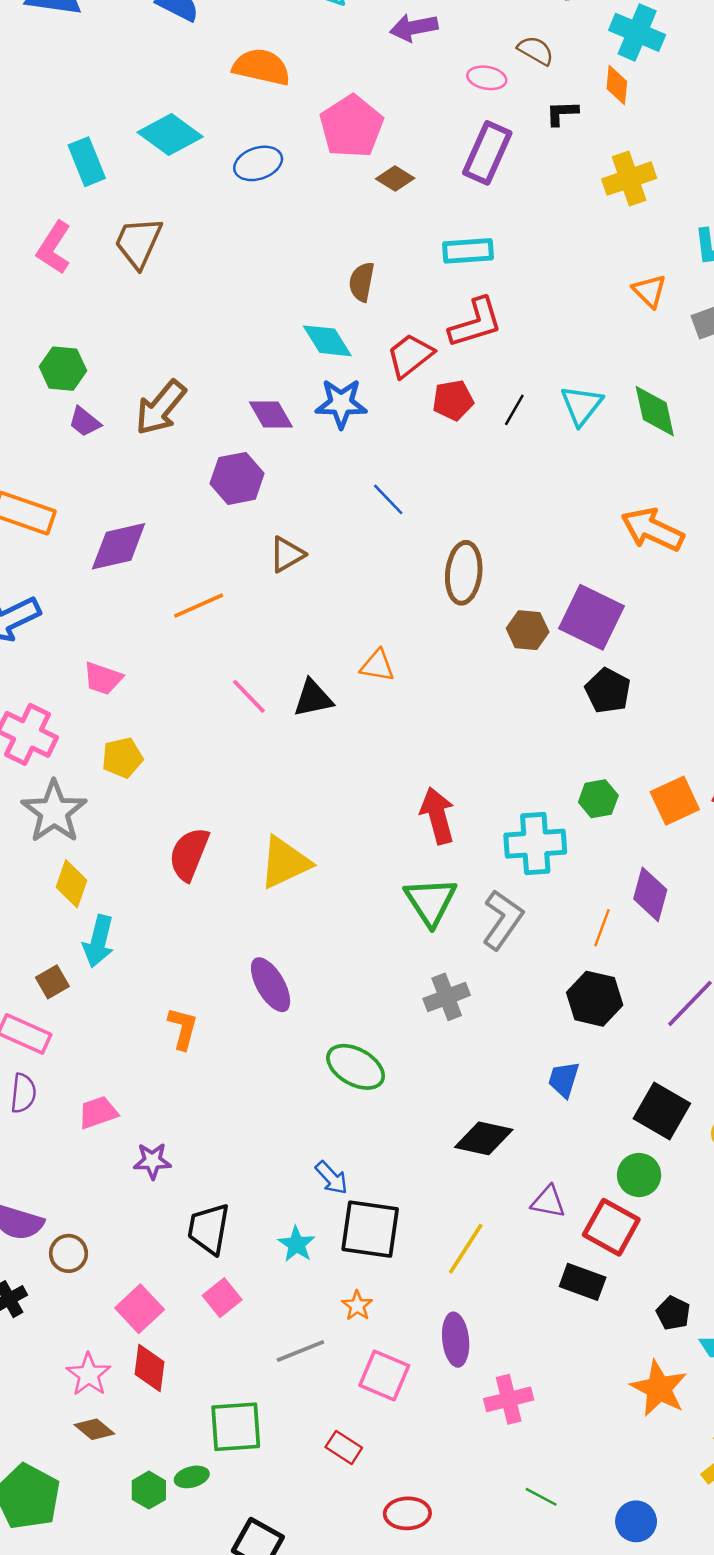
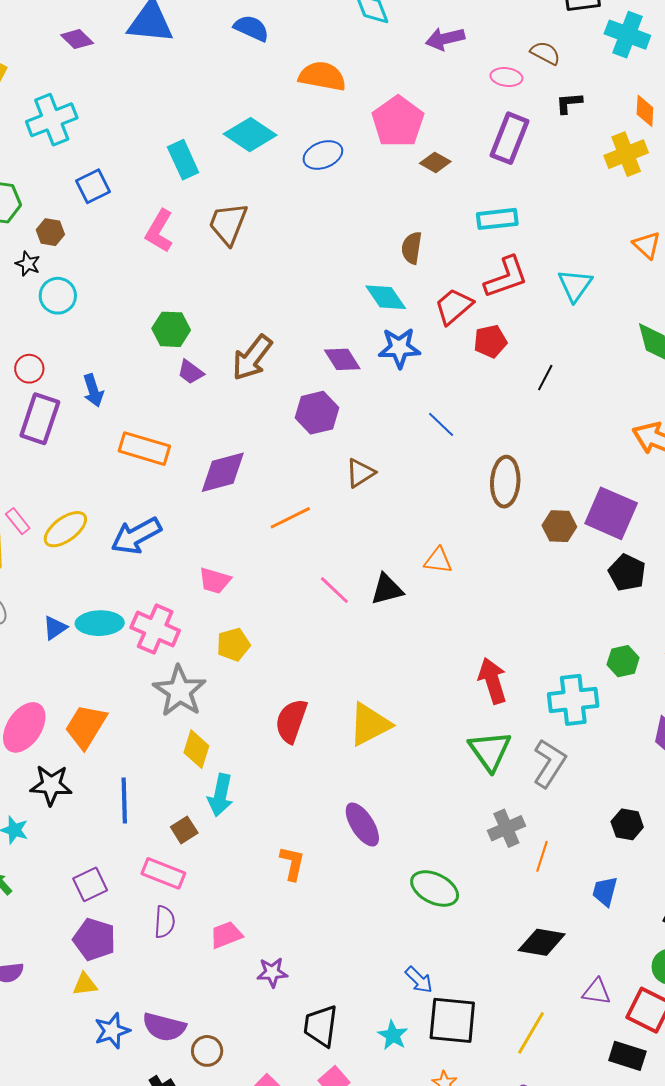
orange diamond: (617, 85) -> (645, 111), moved
cyan triangle: (582, 405) -> (575, 285), moved
black line: (514, 410) -> (545, 378), moved
orange line: (602, 928) -> (542, 856), moved
black hexagon: (595, 999) -> (627, 824), size x0.7

